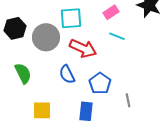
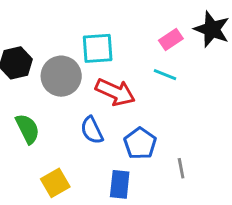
pink rectangle: (111, 12) -> (171, 39), moved
yellow square: (42, 110) -> (55, 183), turned -30

